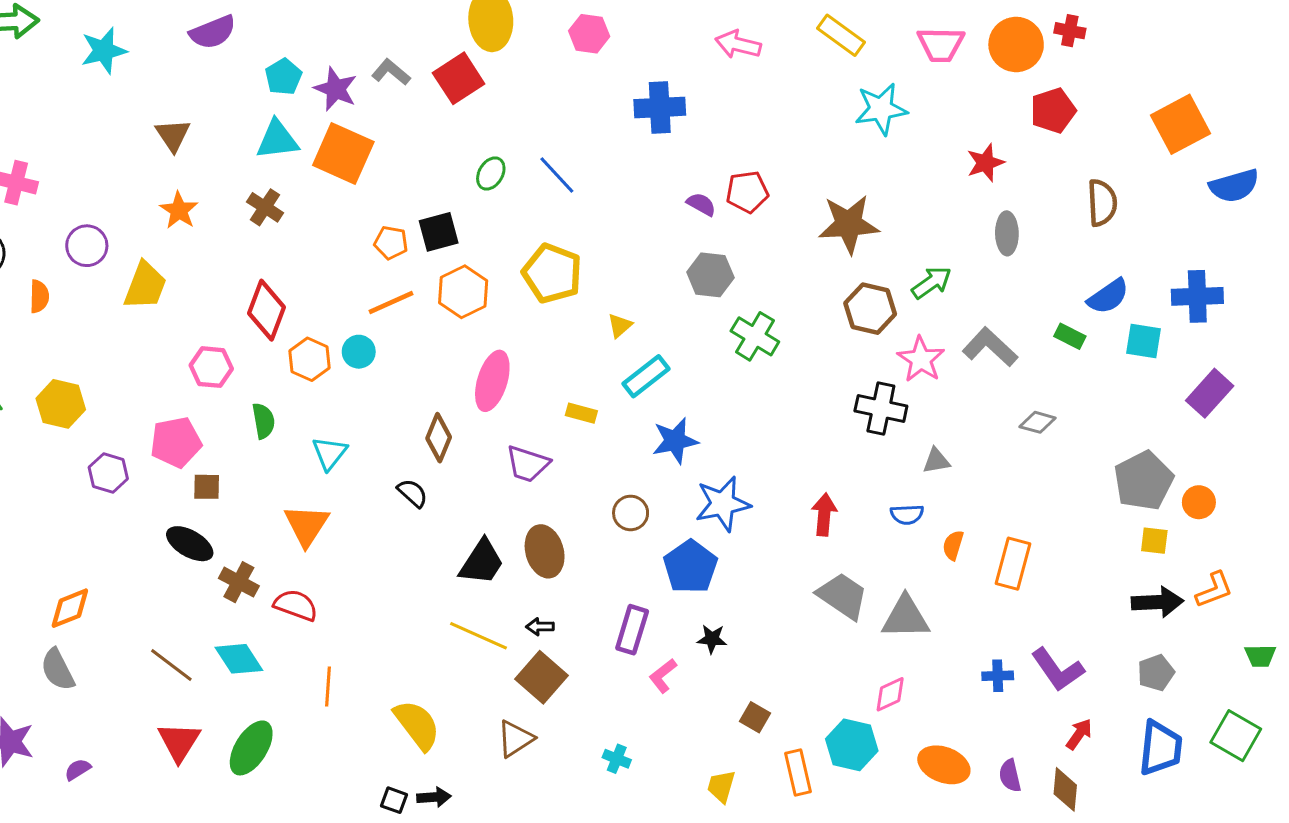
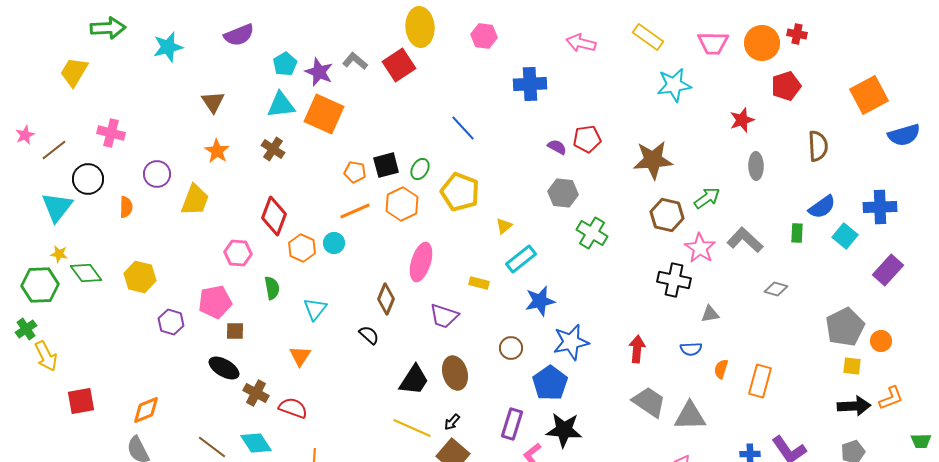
green ellipse: (491, 173) -> (420, 169), moved
green rectangle: (1070, 336) -> (797, 233), turned 66
cyan square: (1144, 341) -> (845, 236), turned 30
orange triangle: (306, 525) -> (300, 356), size x0.7
black arrow: (540, 627) -> (452, 422), turned -48
black star: (712, 639) -> (564, 430), size x1.8

